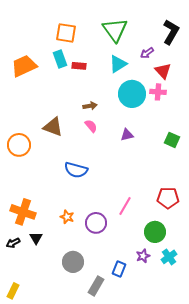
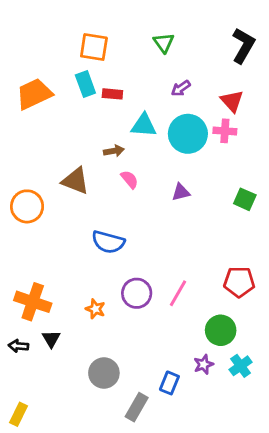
green triangle: (115, 30) -> (164, 43), size x0.6
purple arrow: (147, 53) -> (181, 88), moved
cyan triangle: (118, 64) -> (144, 125), moved, turned 36
brown arrow: (90, 106) -> (114, 151), moved
purple circle: (96, 223) -> (137, 293), moved
black arrow: (13, 243) -> (18, 346), turned 32

